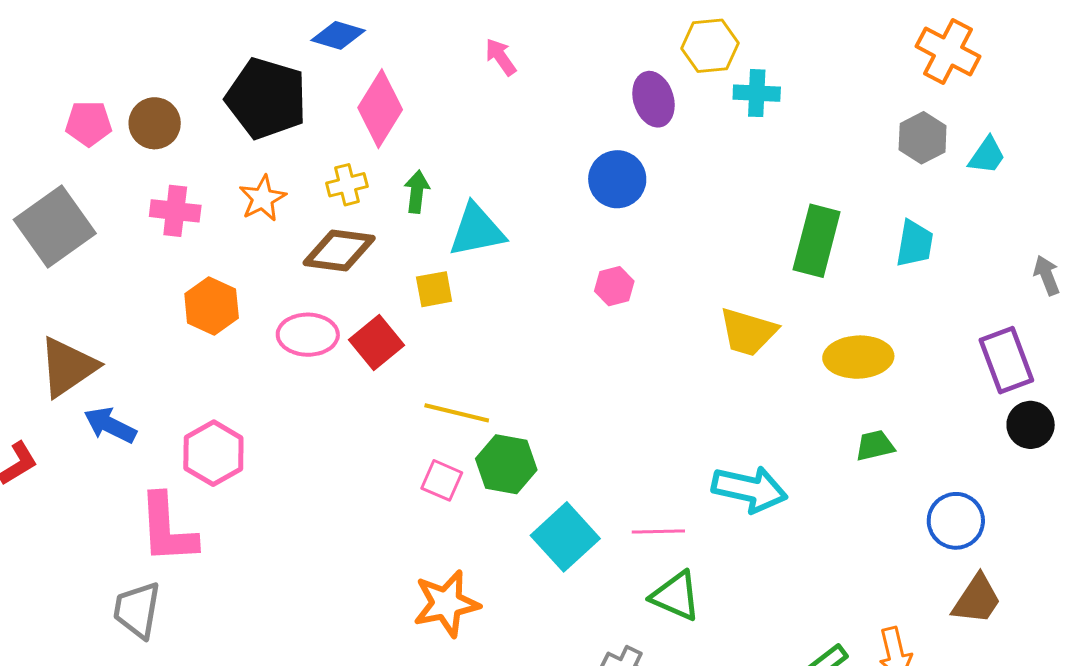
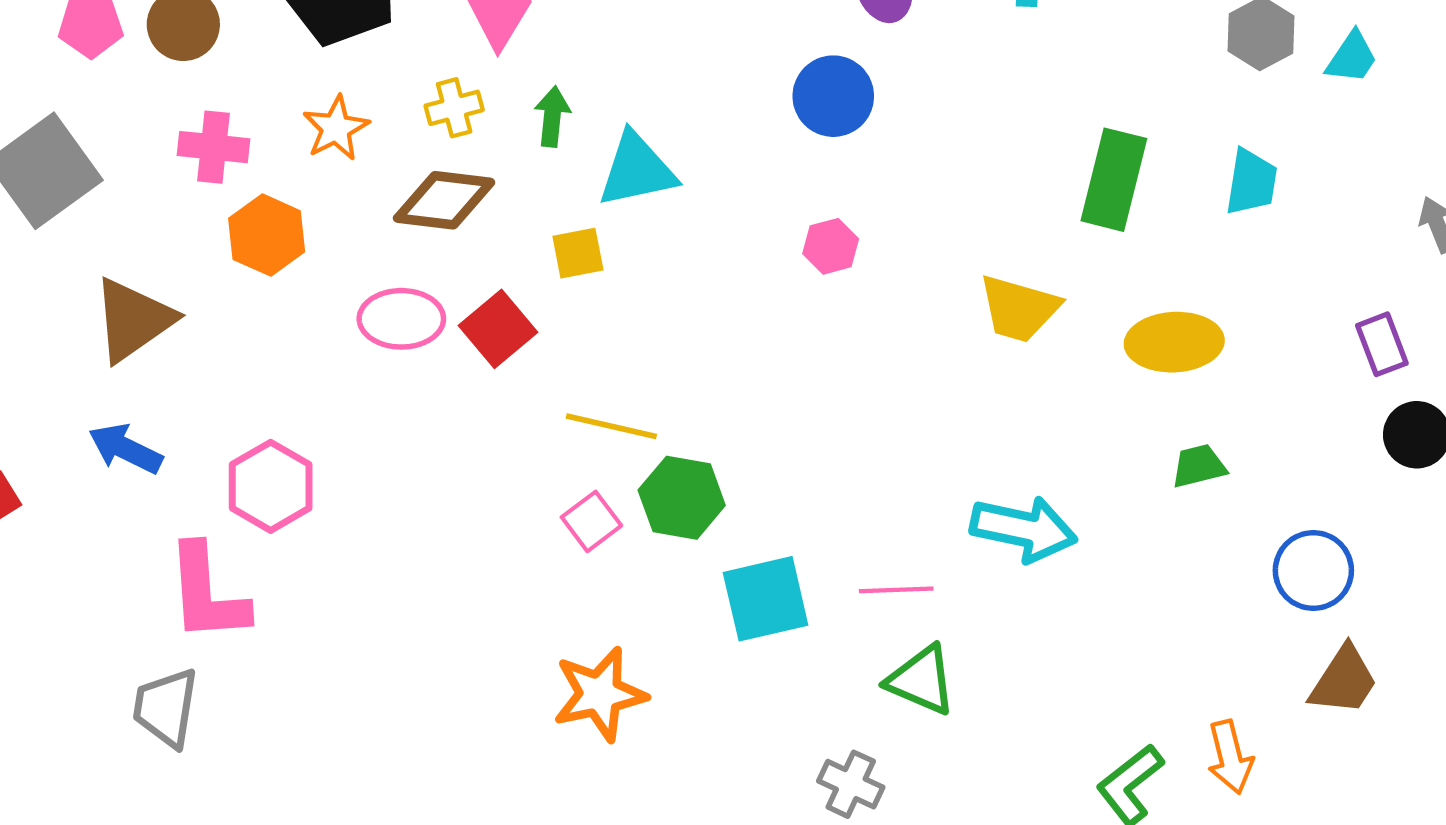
orange hexagon: (212, 306) -> (267, 235), moved
purple rectangle: (1006, 360) -> (1382, 344), size x0.7
brown triangle: (68, 367) -> (133, 320), moved
pink square: (442, 480) -> (591, 521), turned 30
cyan square: (565, 537) -> (766, 599), turned 30

